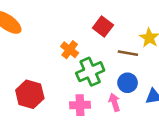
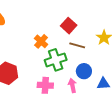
brown line: (128, 53) -> (77, 45), moved

